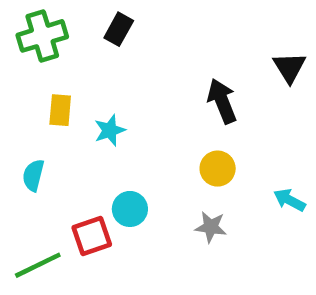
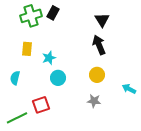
green cross: (42, 36) -> (31, 16), moved
black triangle: (289, 67) -> (102, 20), moved
cyan circle: (130, 209) -> (58, 78), moved

